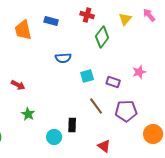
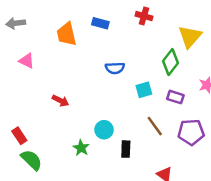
yellow triangle: (125, 19) -> (190, 37), moved, size x1.5
green diamond: (102, 37) -> (171, 62), moved
green star: (28, 114) -> (81, 148), moved
cyan circle: (54, 137) -> (104, 130), moved

